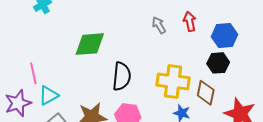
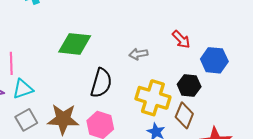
red arrow: (190, 21) -> (181, 39), turned 138
gray arrow: (159, 25) -> (138, 54), moved, turned -78
black hexagon: (218, 63) -> (189, 85), moved

